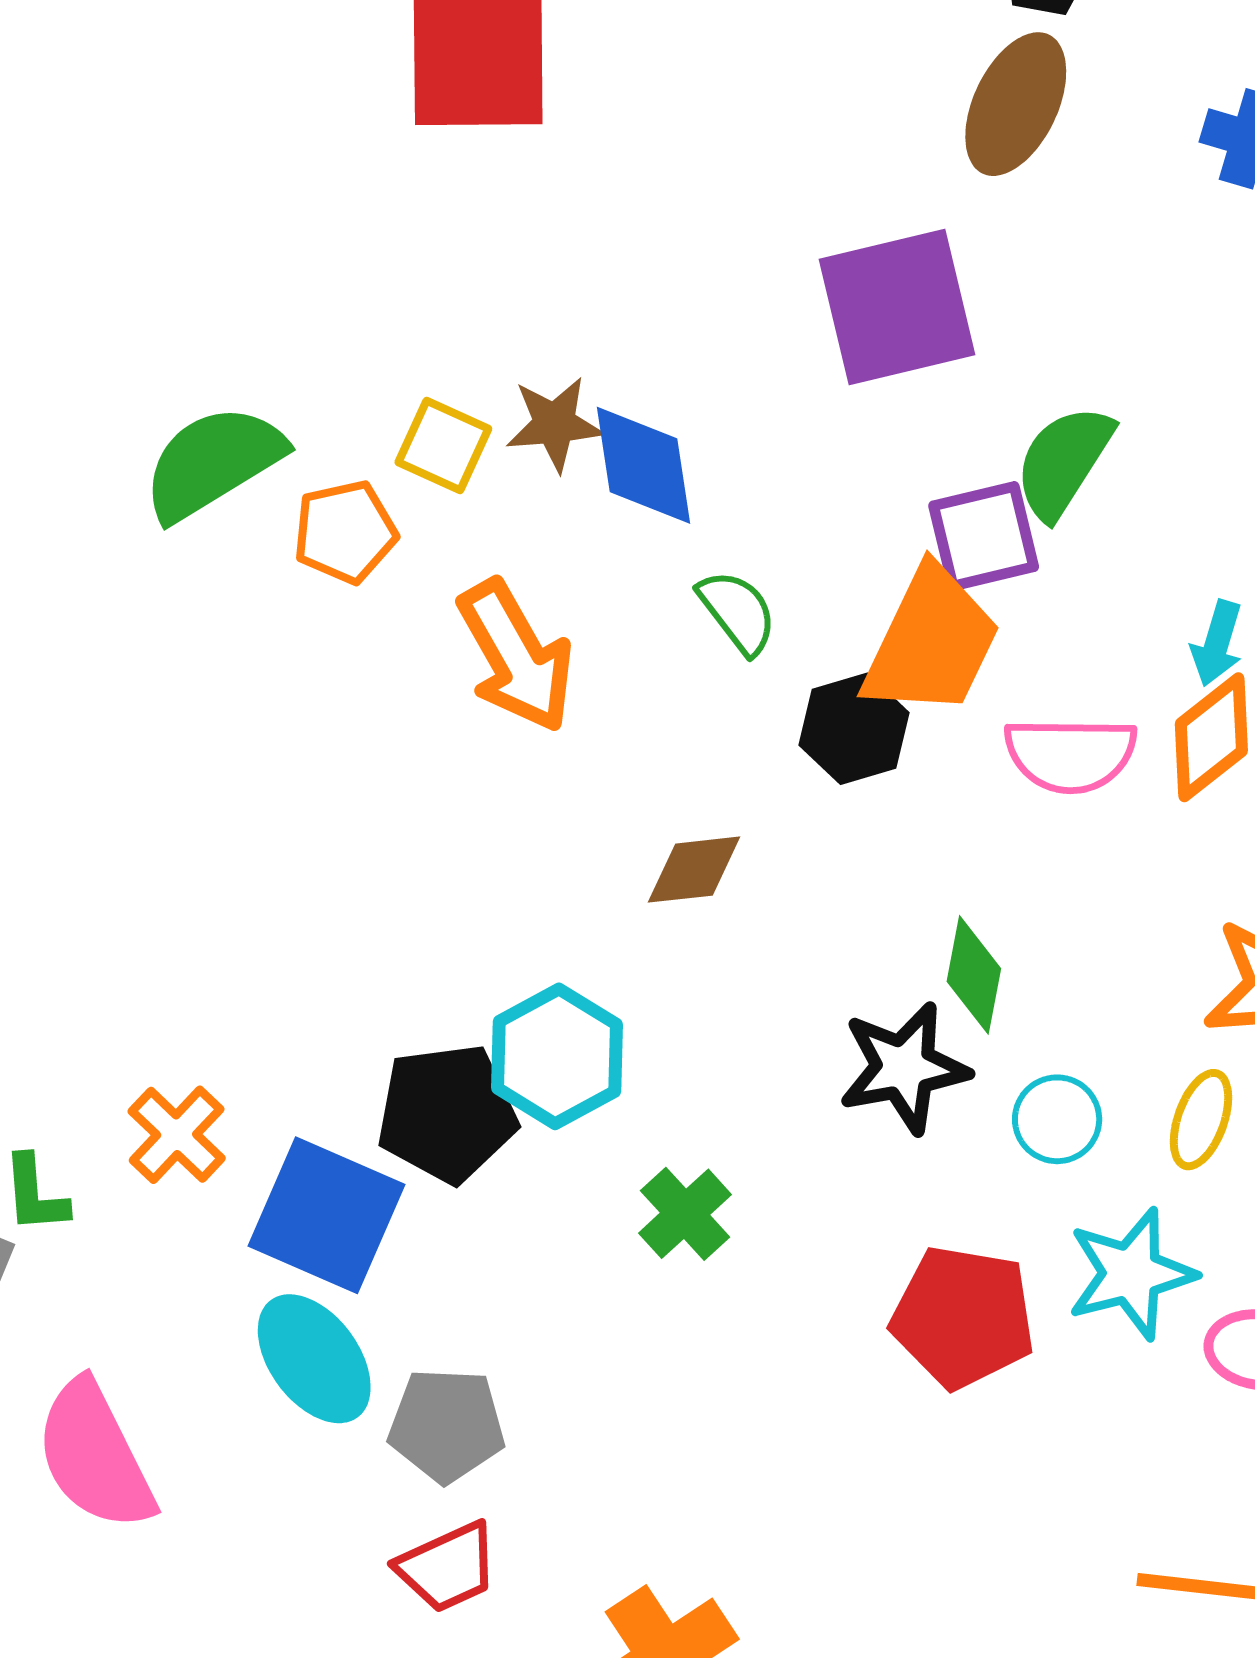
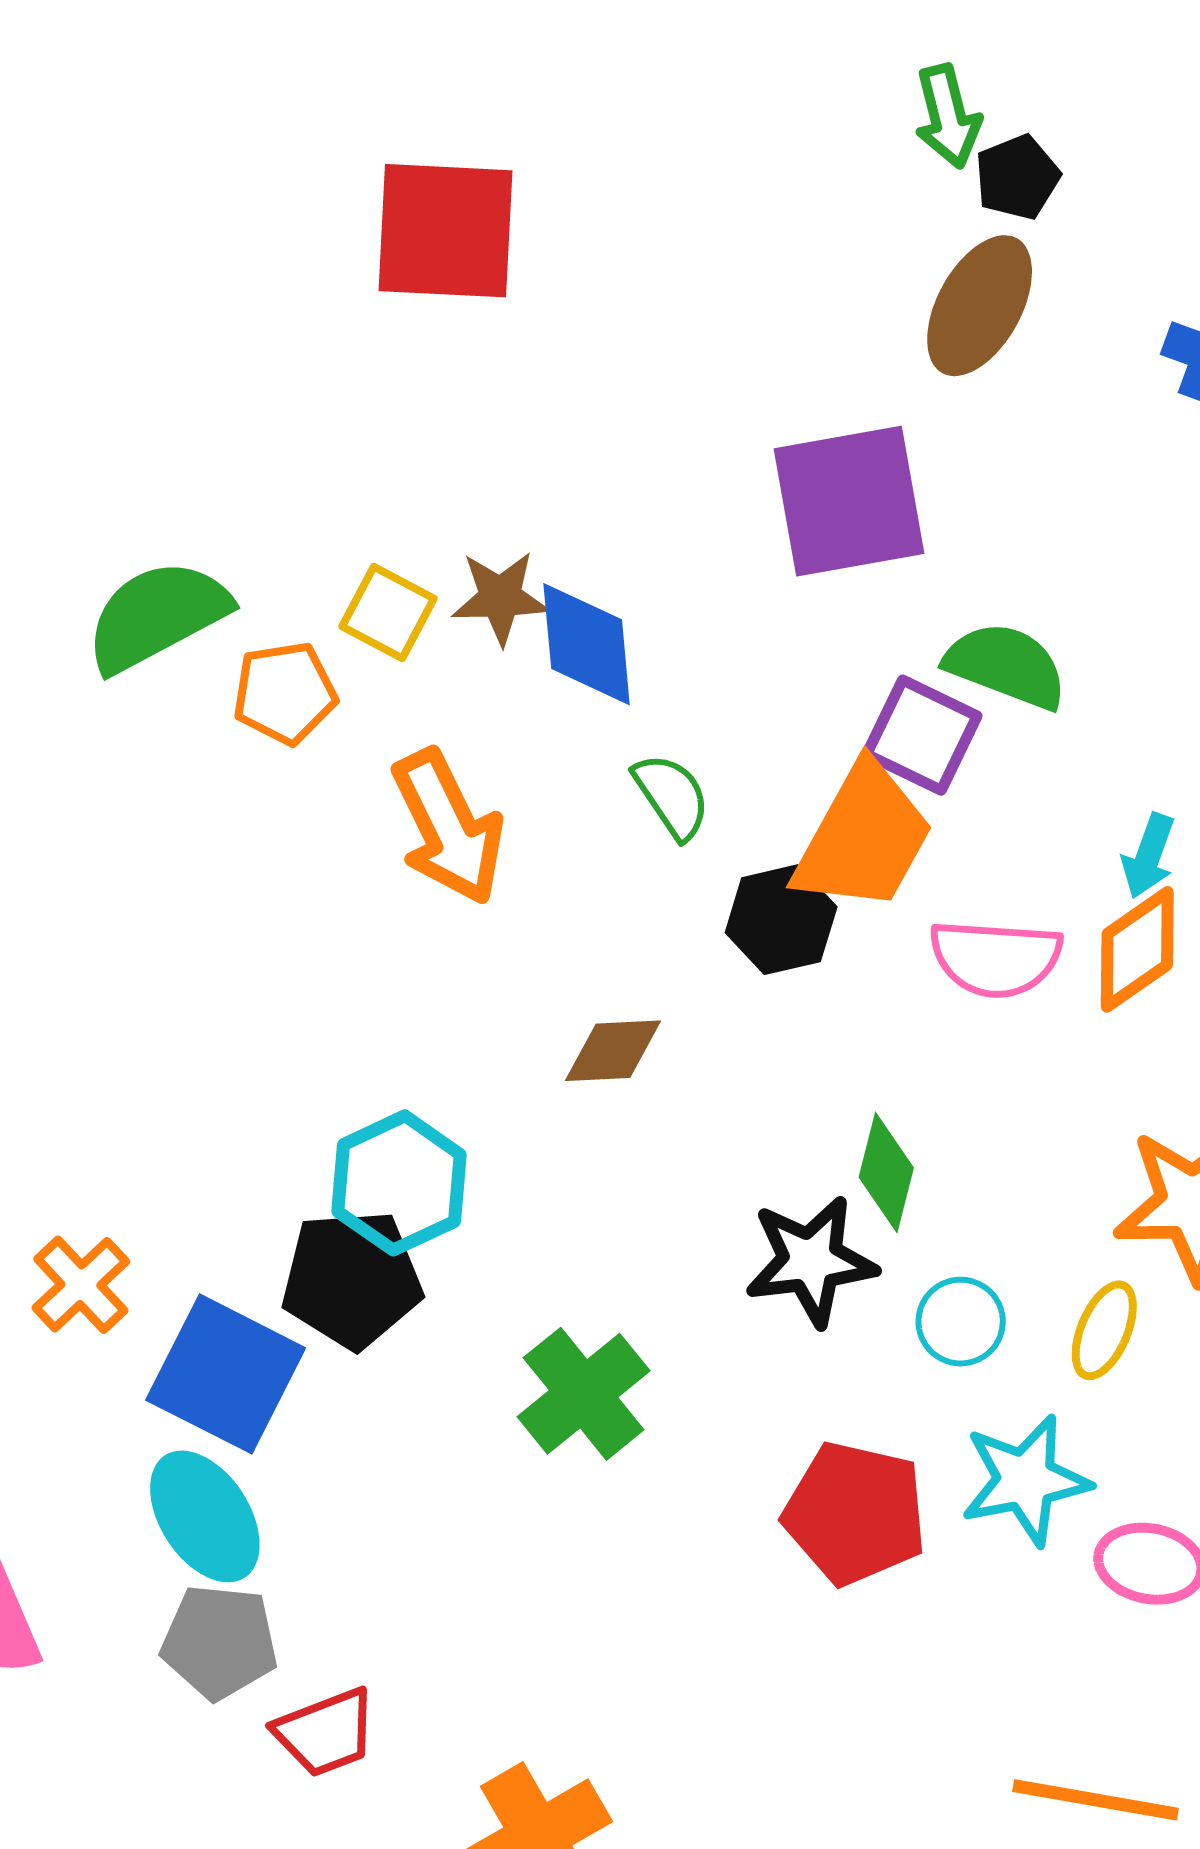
green semicircle: (1064, 462) -> (1006, 666), turned 75
purple square: (984, 536) -> (922, 735), turned 36
cyan hexagon: (557, 1056) -> (399, 1183), moved
green cross: (685, 1214) -> (584, 1394), size x1.4
gray pentagon: (447, 1425) -> (220, 1642), moved

